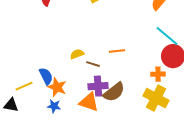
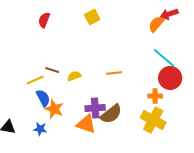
brown line: (93, 64) -> (52, 70), moved
yellow line: (24, 86) -> (35, 80), moved
blue star: (54, 106) -> (40, 129), moved

